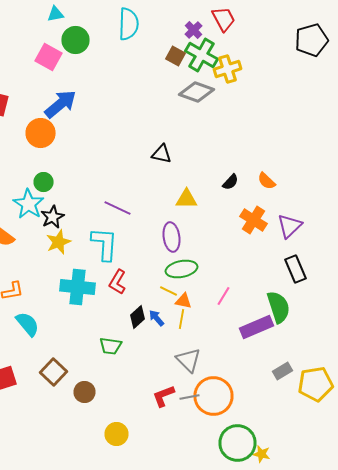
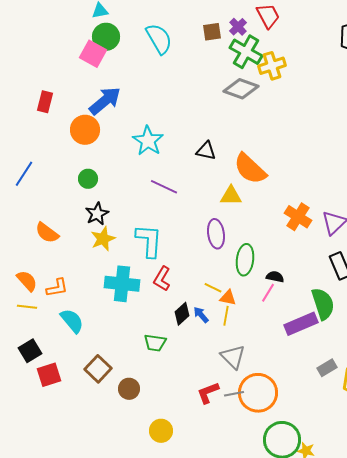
cyan semicircle: (128, 24) -> (159, 39), moved, turned -32
green circle: (76, 40) -> (106, 37), moved
brown square: (176, 56) -> (212, 32), moved, turned -36
orange semicircle: (266, 181) -> (250, 169), moved, size x1.8
black semicircle: (230, 182) -> (275, 277), moved, turned -120
cyan star: (28, 204) -> (148, 141), moved
purple line: (118, 208) -> (164, 187), moved
green ellipse: (182, 269) -> (245, 260), moved, turned -72

